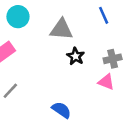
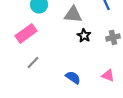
pink triangle: (106, 82) -> (108, 75), moved

